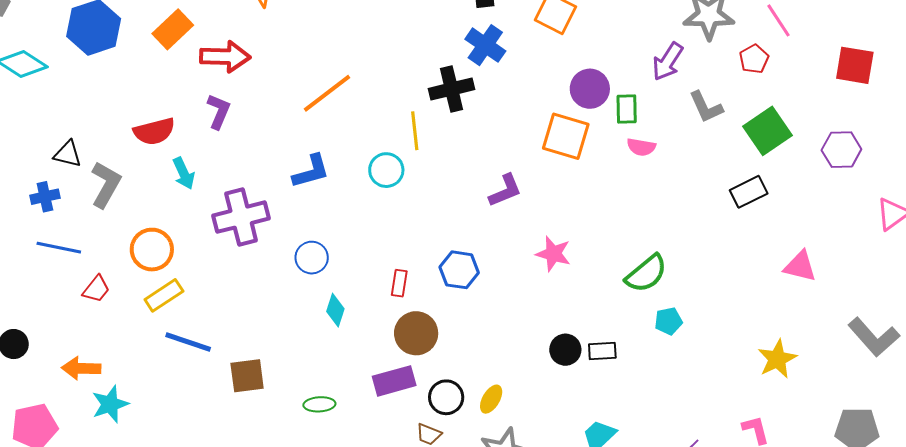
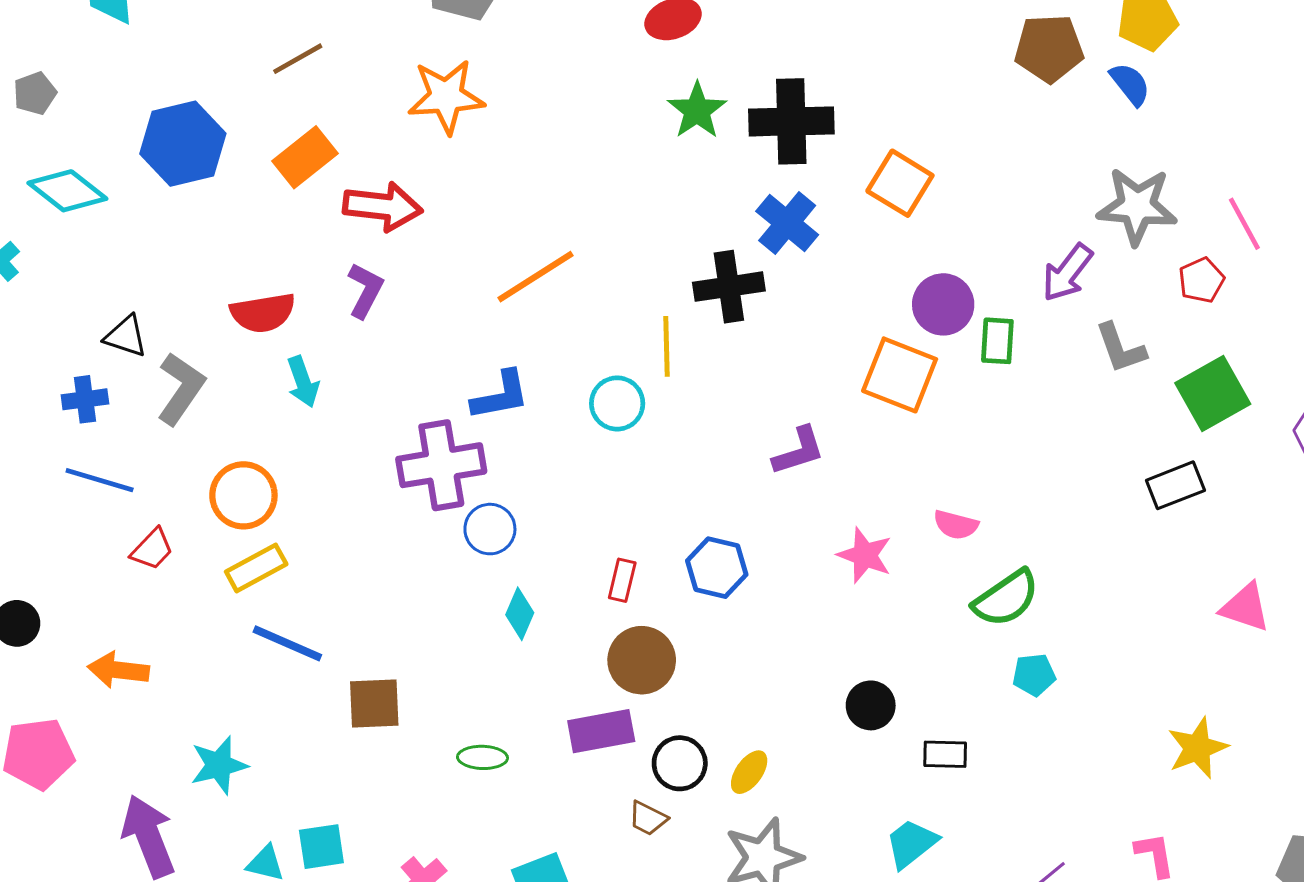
pink semicircle: (641, 147) -> (956, 525), moved
purple cross: (241, 217) -> (441, 465), moved
black rectangle: (602, 351) -> (945, 754), moved
cyan star: (110, 404) -> (219, 765), moved

